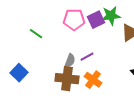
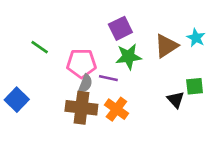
green star: (111, 16) -> (129, 57), moved
pink pentagon: (74, 20) -> (81, 63), moved
purple line: (87, 57) -> (108, 78), turned 40

